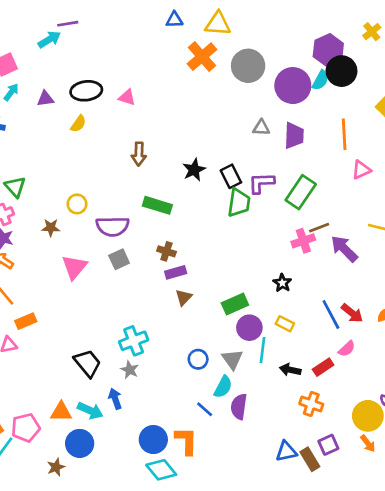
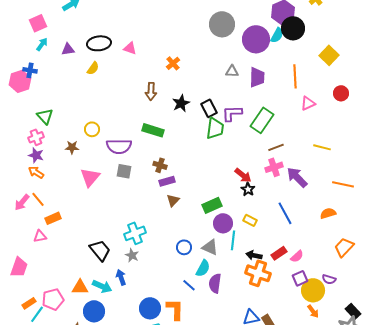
orange cross: (202, 57) -> (173, 63), moved, size x0.6
brown arrow: (139, 154) -> (151, 91), moved
pink cross: (303, 241) -> (274, 167), moved
purple arrow: (344, 249) -> (297, 177), moved
gray square: (119, 259) -> (124, 171), turned 35
red arrow: (352, 313) -> (243, 175), moved
pink semicircle: (347, 349) -> (297, 256), moved
gray triangle: (232, 359) -> (210, 247), turned -30
orange cross: (311, 404) -> (258, 273), moved, size x1.4
purple square: (328, 445) -> (300, 278), moved

